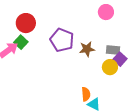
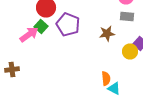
purple pentagon: (62, 40) -> (68, 24), moved
gray rectangle: (113, 50) -> (127, 16), moved

